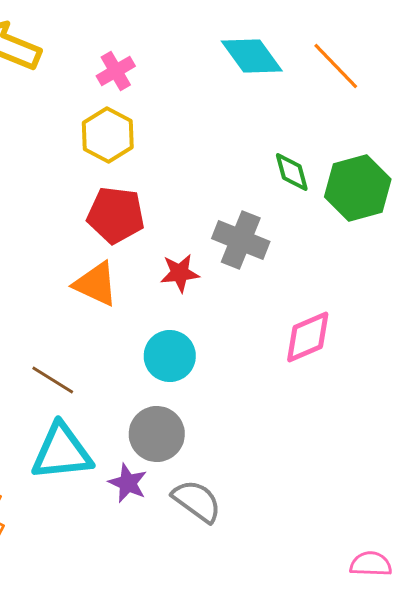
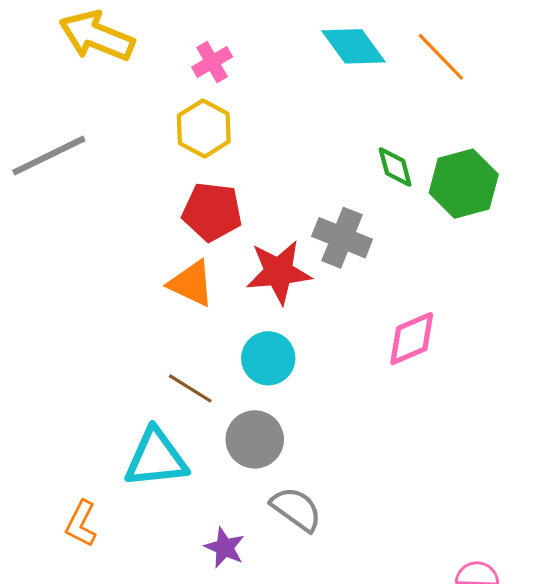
red star: (180, 273) -> (279, 272), size x1.6
brown line: (53, 380) -> (190, 388), moved
purple star: (128, 483) -> (225, 548), moved

